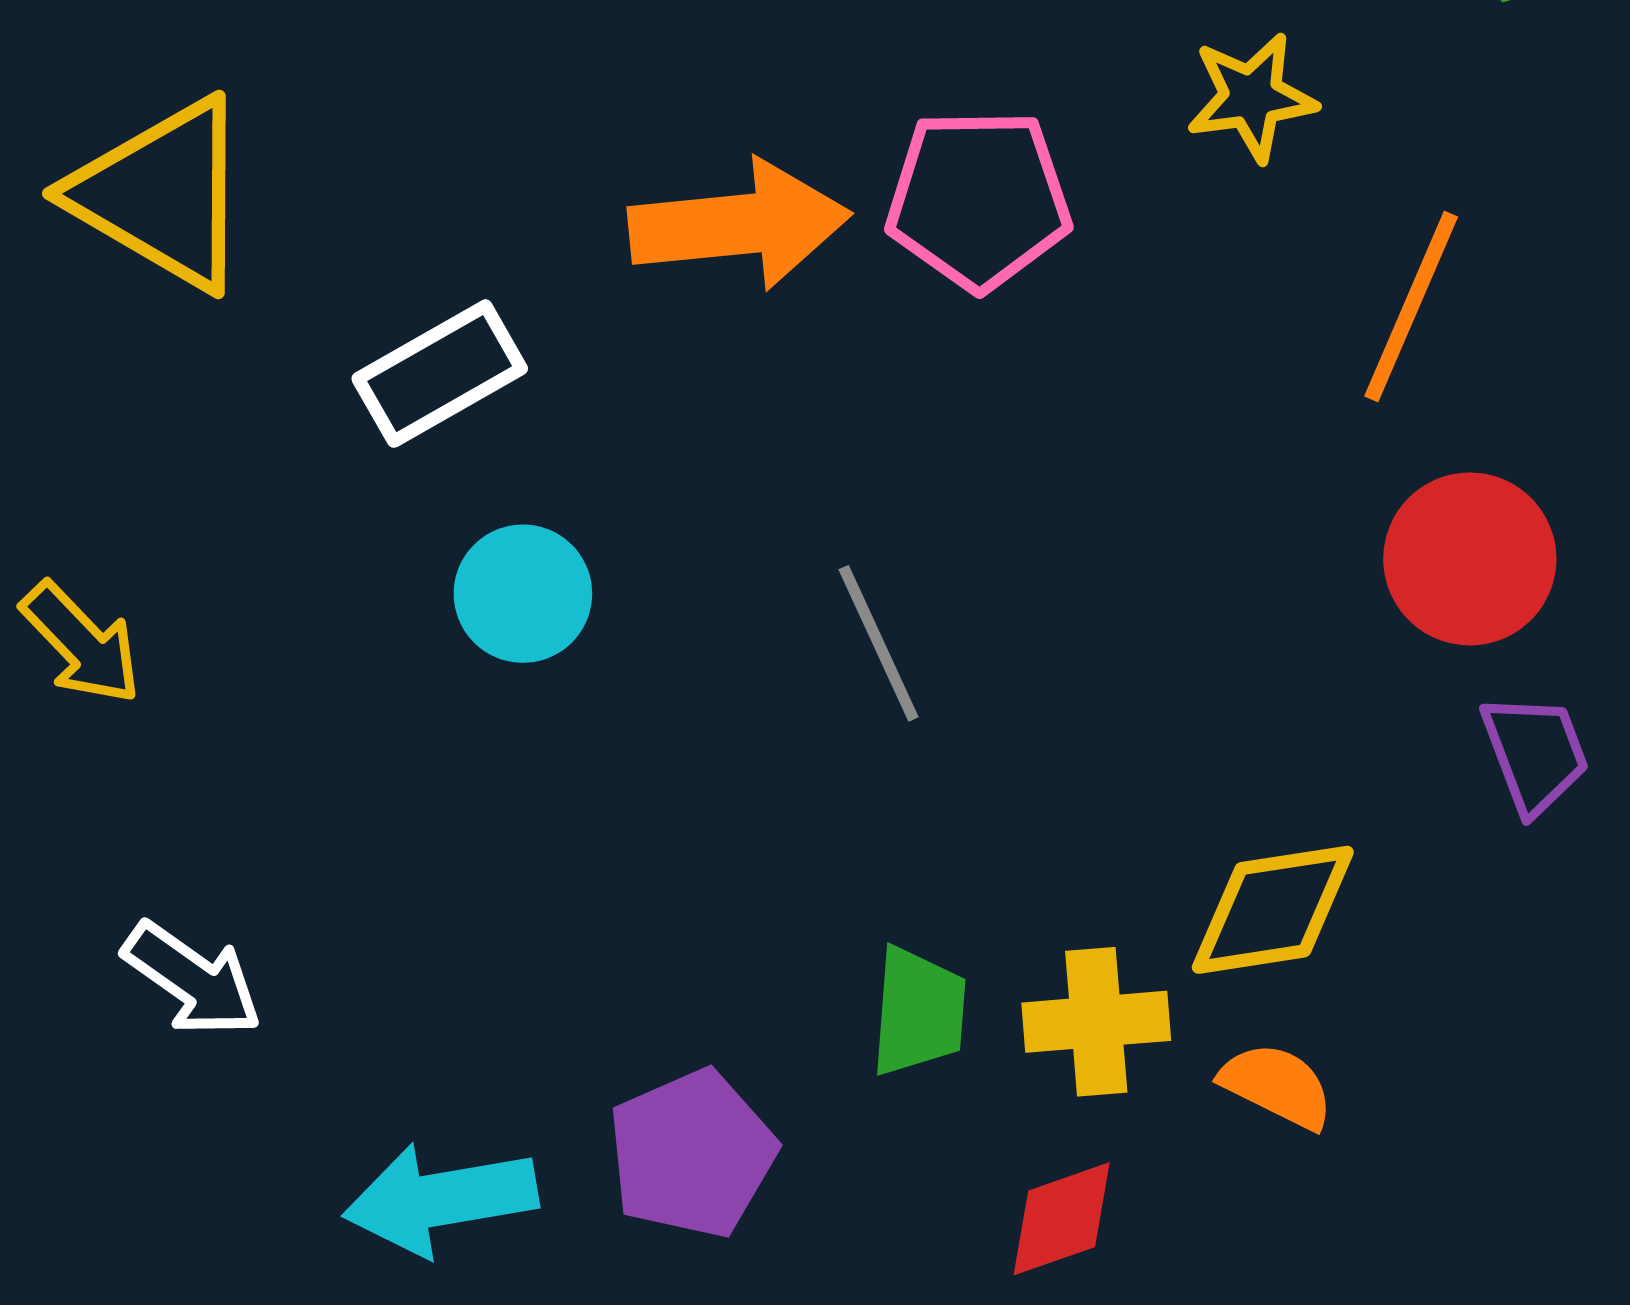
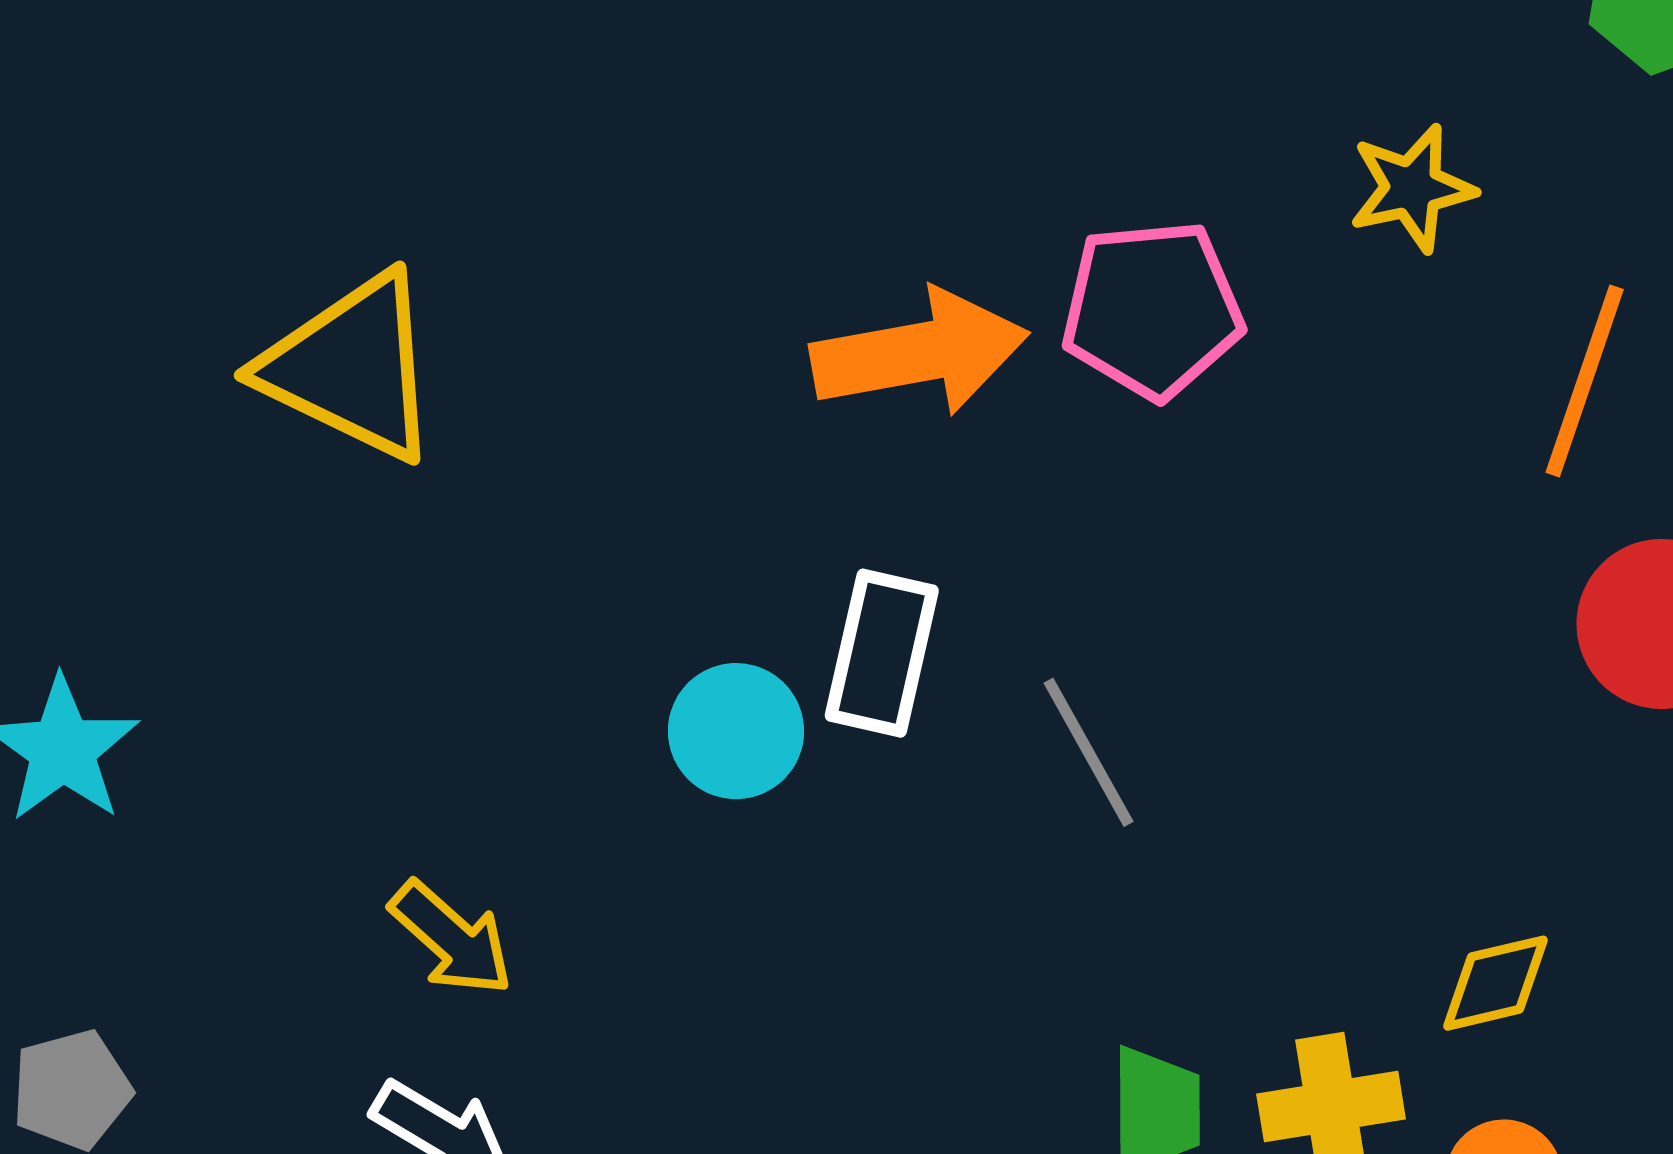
white rectangle: (440, 374) -> (882, 653), moved, turned -43
yellow arrow: (81, 643) -> (451, 938), moved
yellow diamond: (1273, 910) -> (1496, 983), size x0.7

